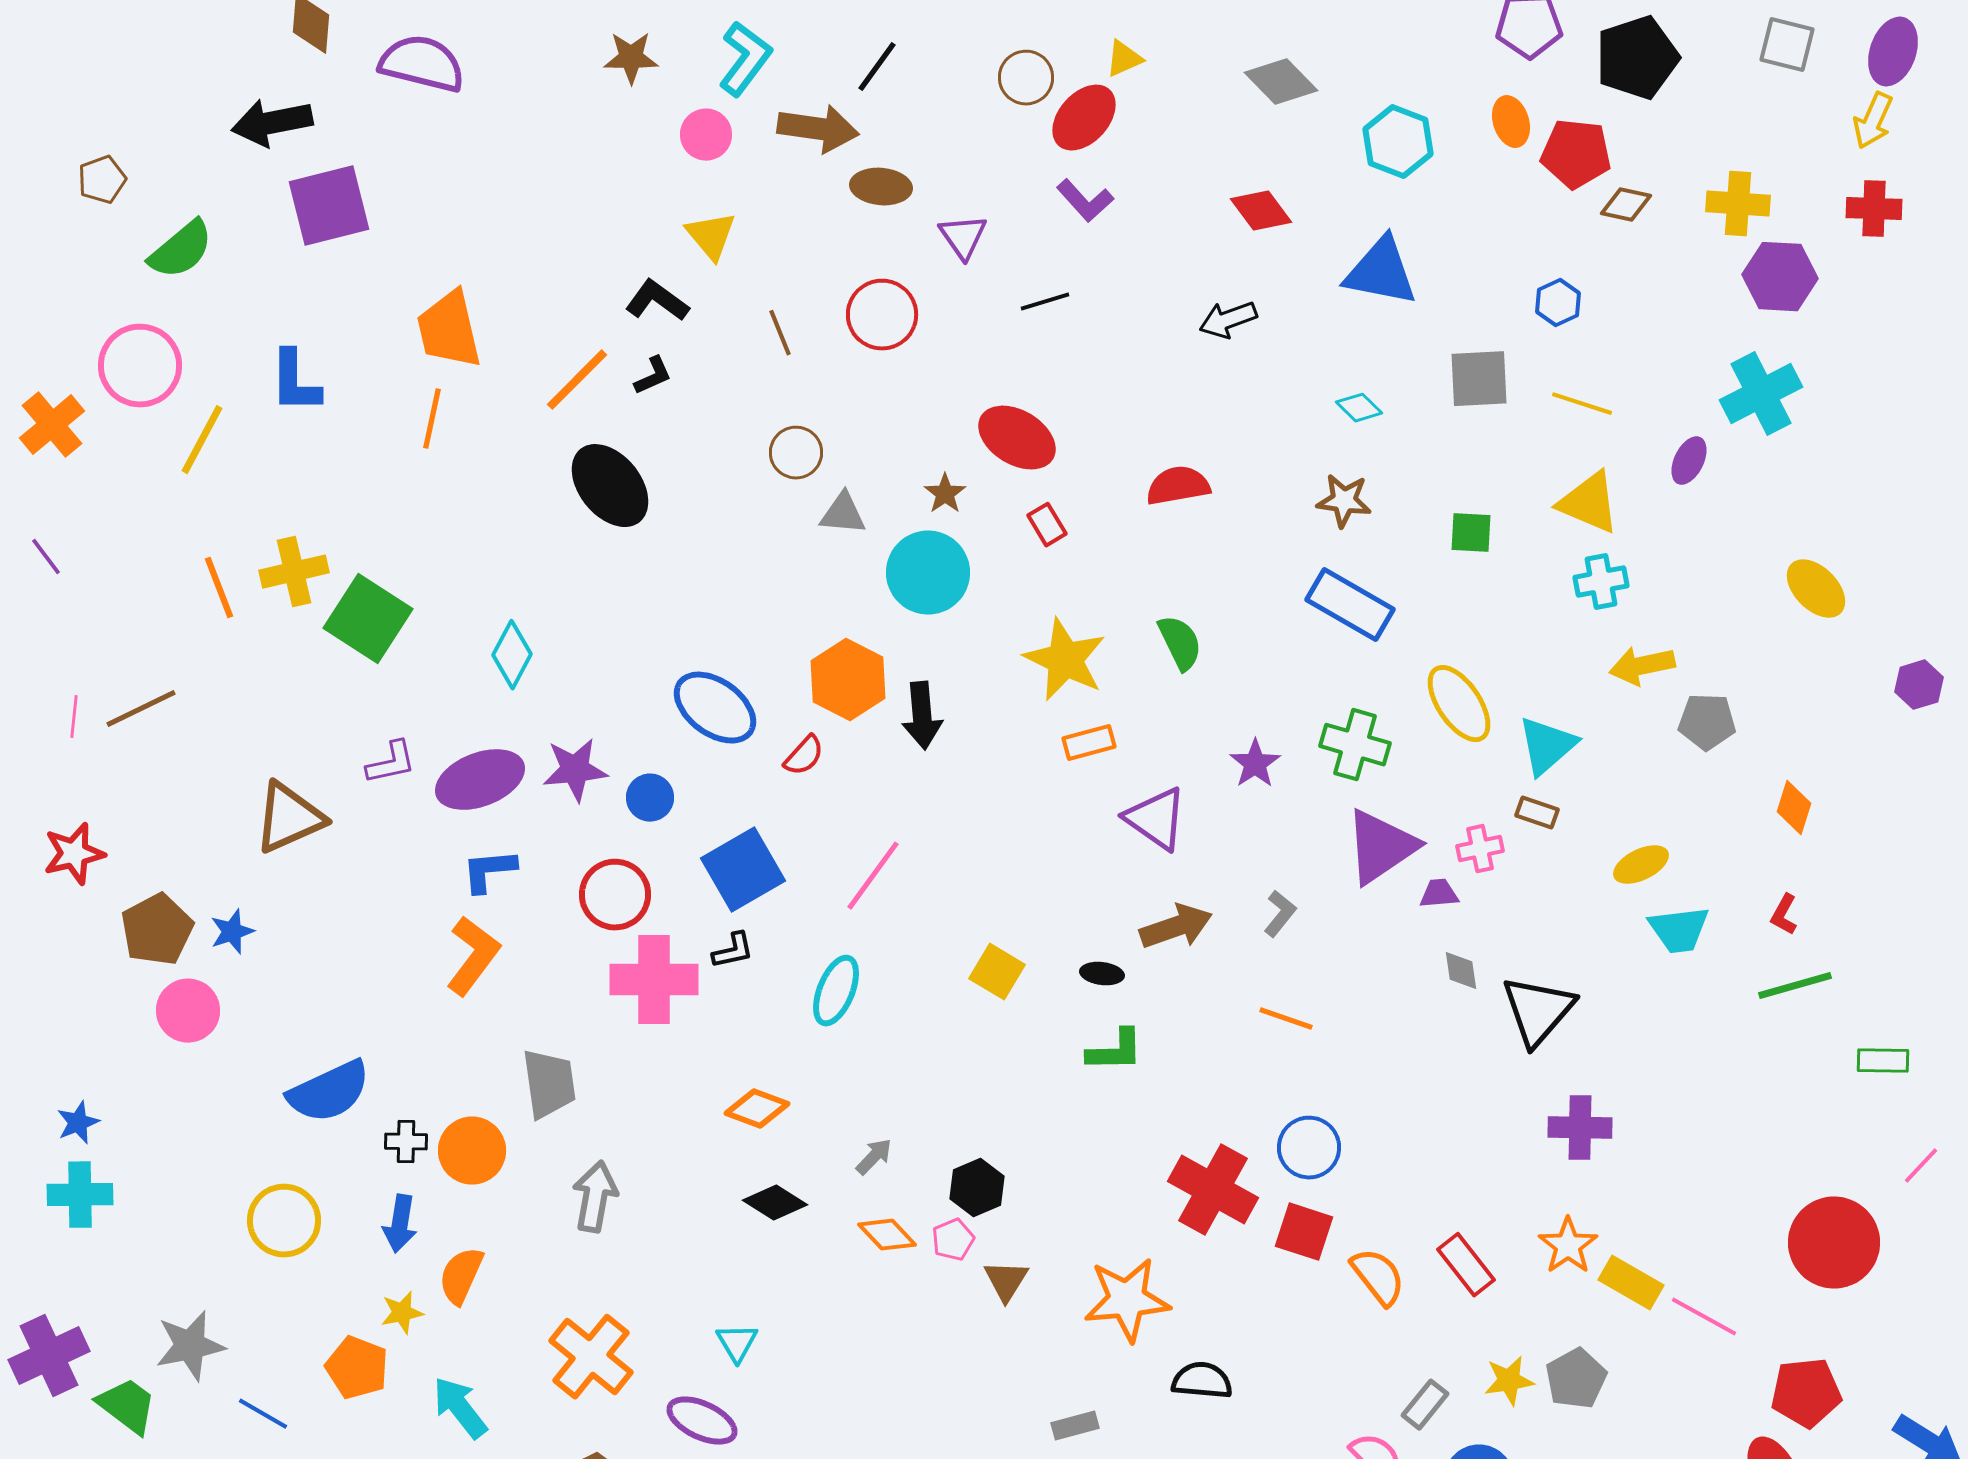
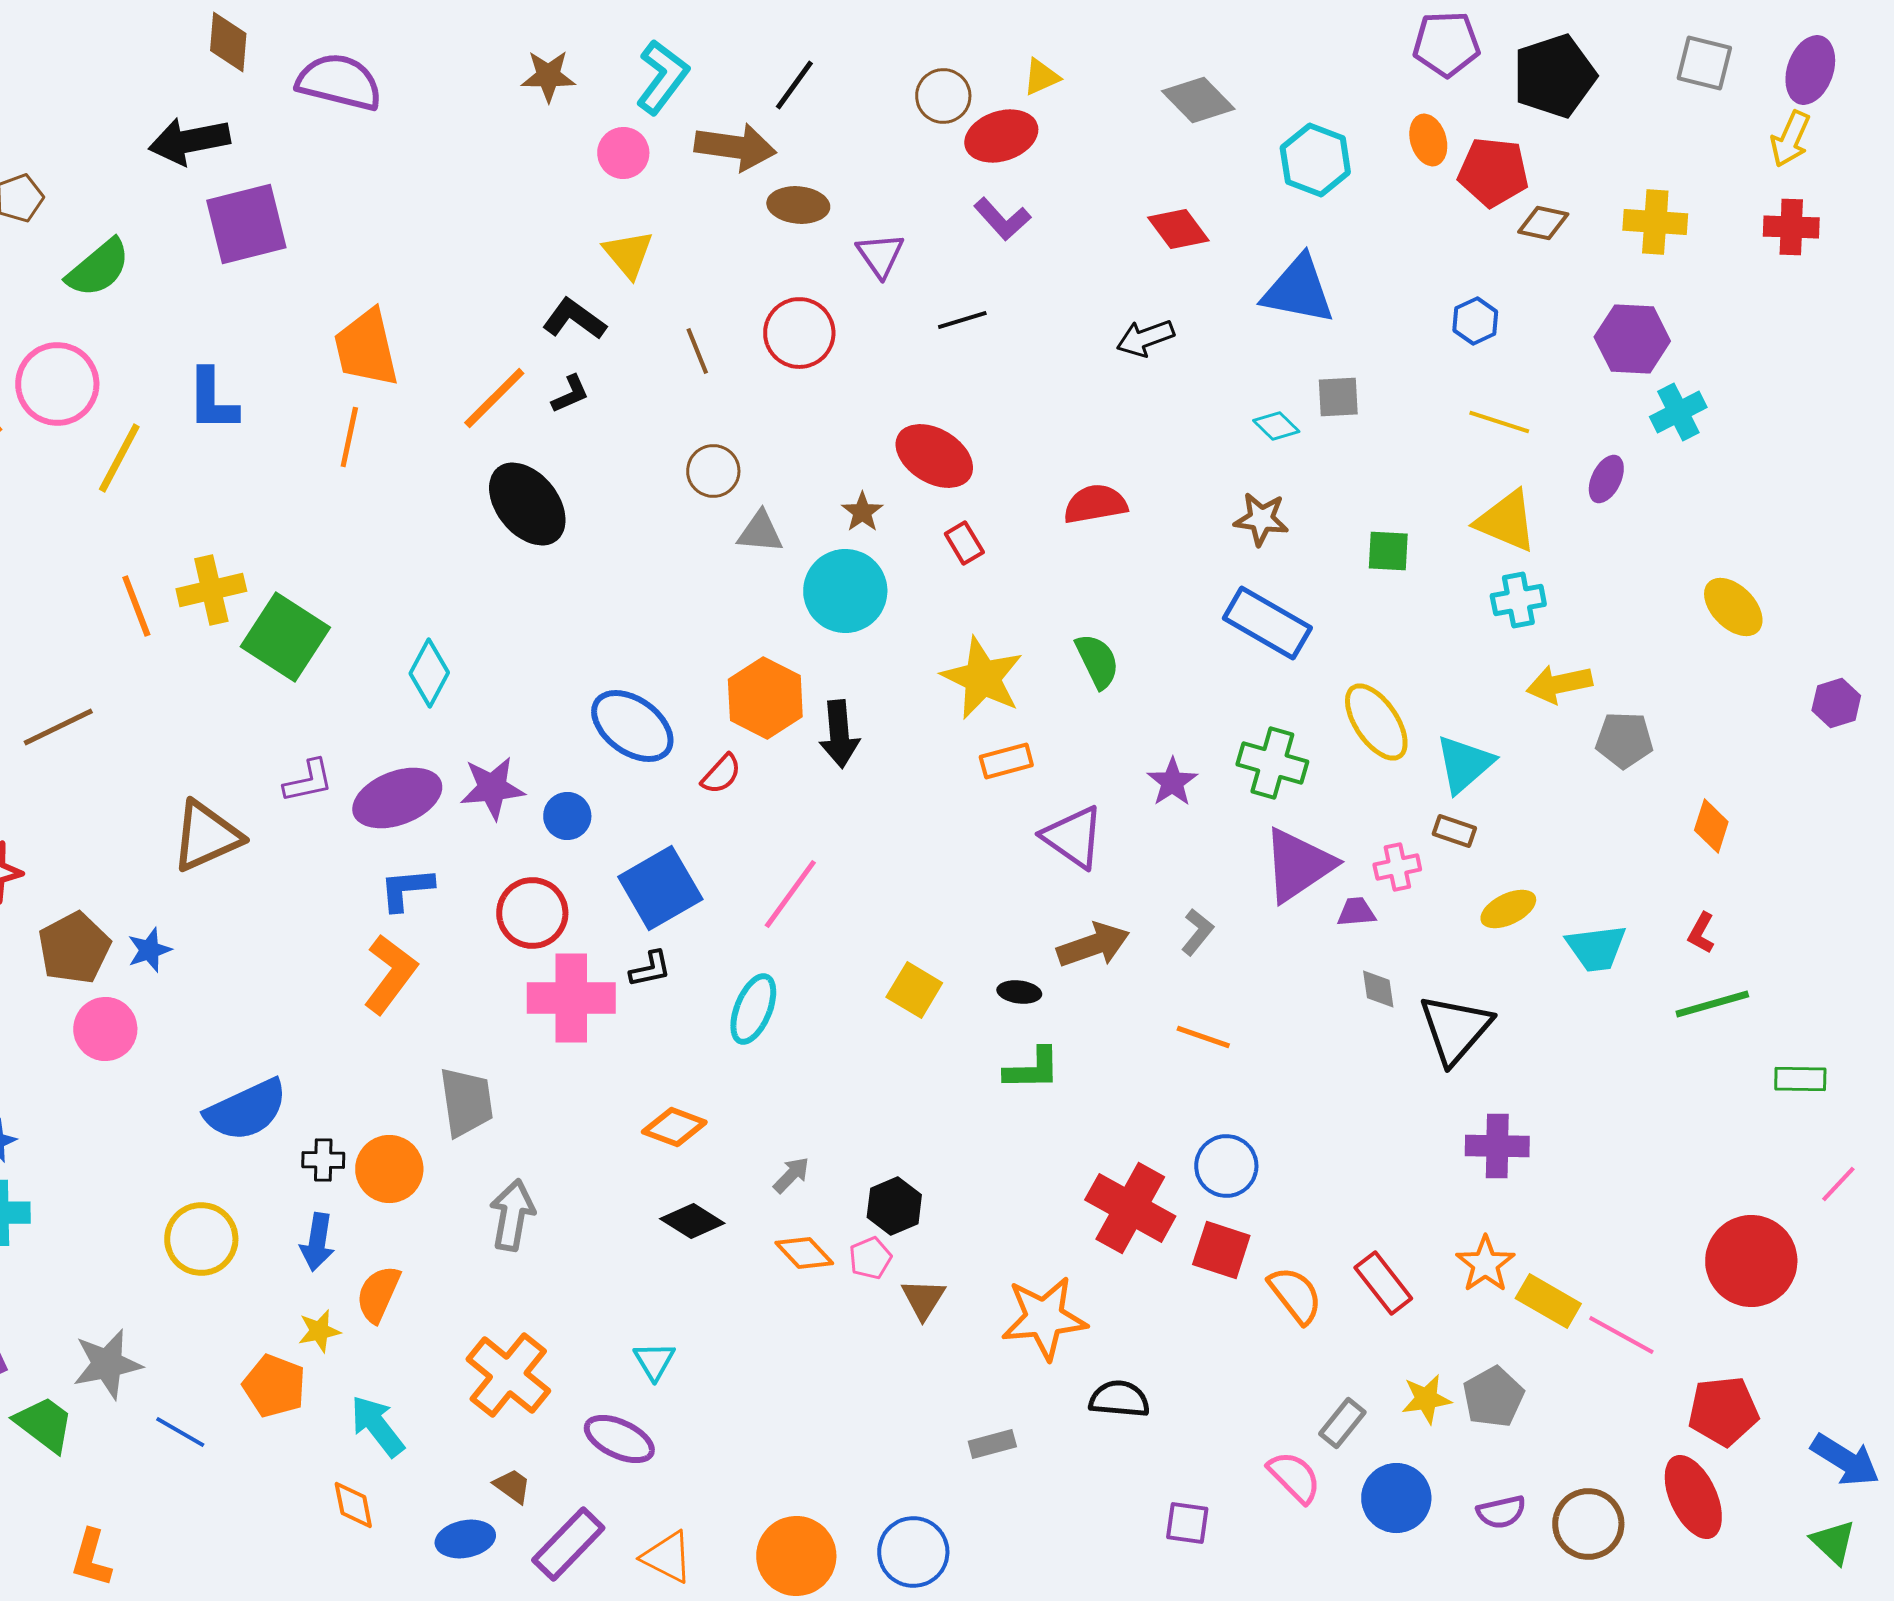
red ellipse: (1084, 118) -> (1001, 136), turned 30
purple hexagon: (1780, 277) -> (1632, 339), moved
gray square: (1479, 379) -> (1338, 397), moved, size x0.7
cyan cross: (1761, 394) -> (1678, 412), size x0.7
yellow ellipse: (1641, 865) -> (1508, 909), moved

